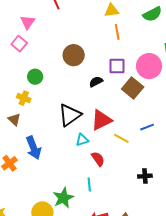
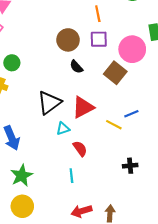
brown circle: (74, 55) -> (68, 40), moved
purple square: (117, 66) -> (99, 39), moved
black semicircle: (96, 82) -> (76, 67), turned -104
yellow line: (121, 138) -> (114, 125), moved
green star: (63, 198) -> (22, 176), moved

